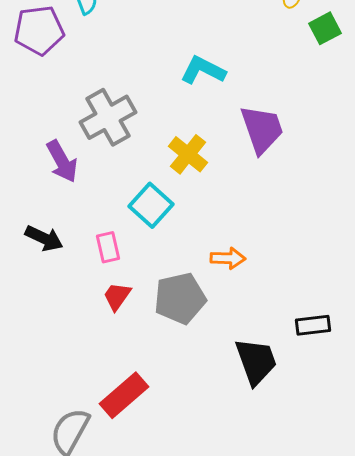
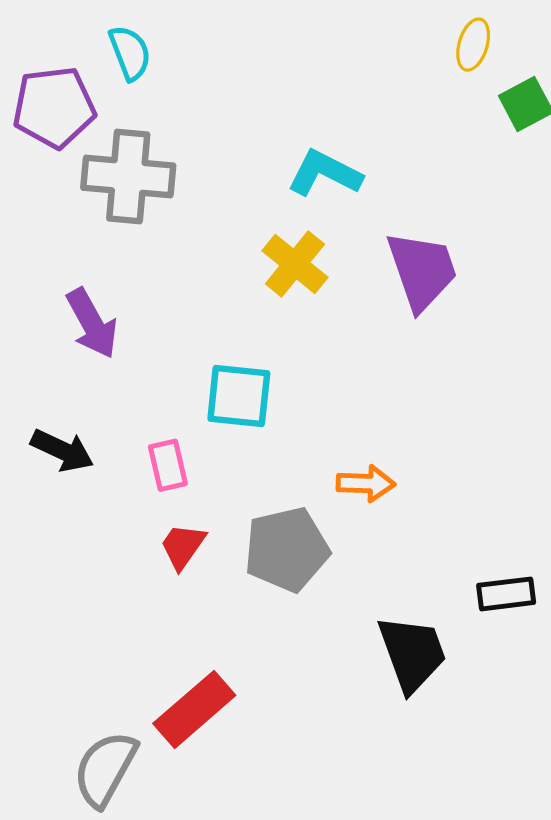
gray cross: (108, 117) -> (128, 177), moved, turned 34
yellow cross: (188, 154) -> (295, 264), moved
cyan square: (151, 205) -> (239, 396), turned -36

